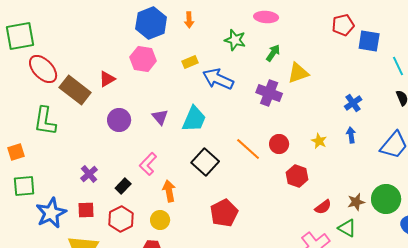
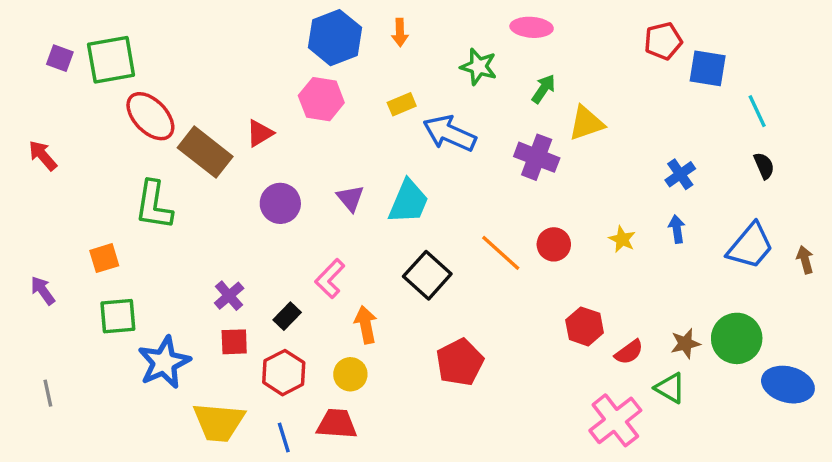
red hexagon: (297, 176) -> (585, 326), moved
red square: (86, 210) -> (234, 342), moved

